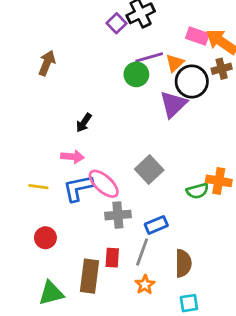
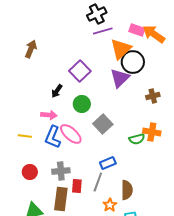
purple square: (116, 23) -> (80, 71), moved, size x1.5
purple line: (149, 57) -> (103, 31), moved
orange triangle: (175, 63) -> (121, 49), size x1.6
brown cross: (222, 69) -> (153, 96), moved
green circle: (136, 74) -> (82, 104), moved
blue L-shape: (78, 188) -> (53, 137), turned -55
gray cross: (118, 215) -> (61, 171), moved
orange star: (145, 285) -> (110, 205), moved

